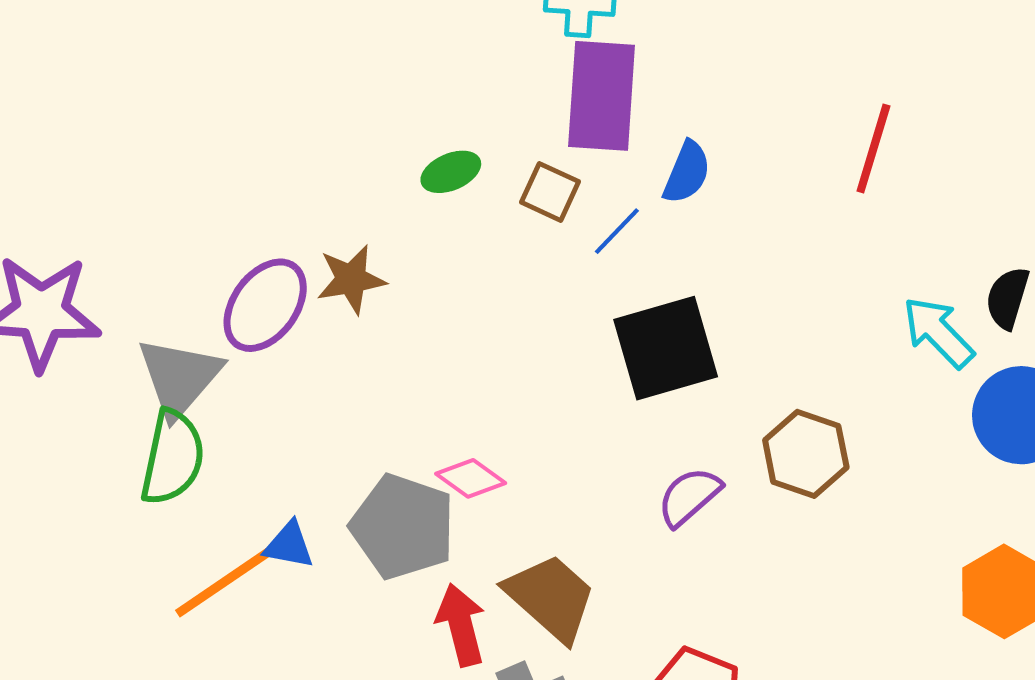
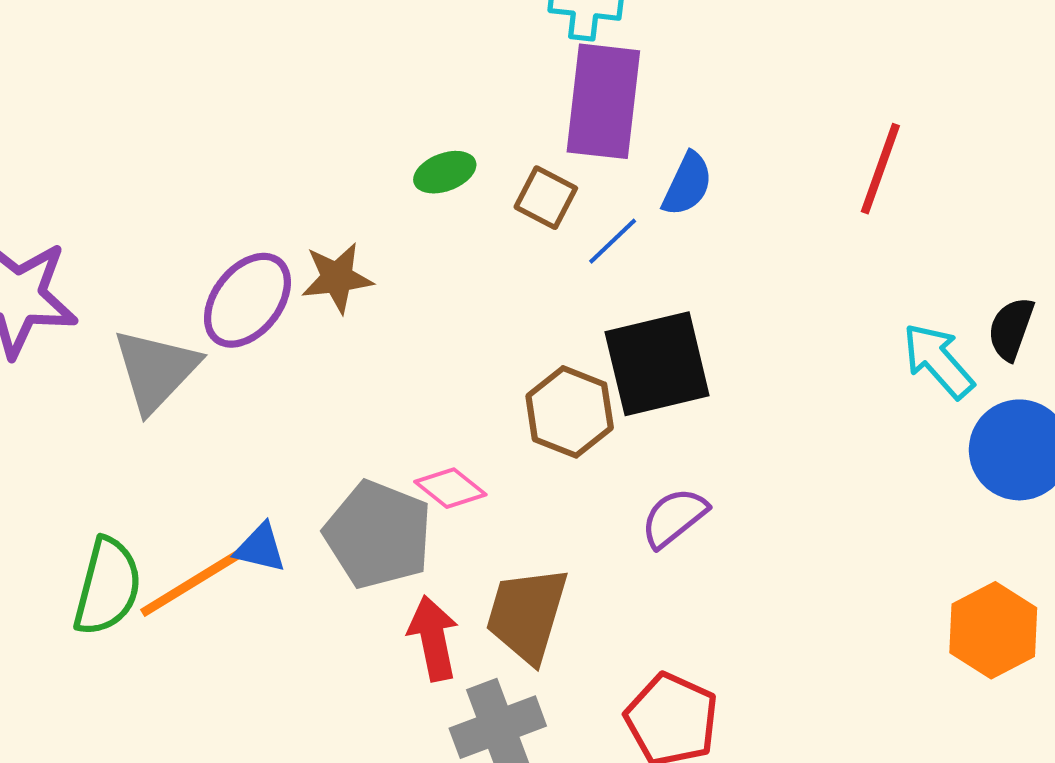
brown hexagon: (806, 454) -> (570, 412), moved
green semicircle: (173, 457) -> (107, 587), moved
brown trapezoid: (551, 598) -> (527, 615), turned -118

